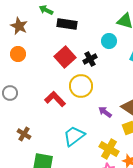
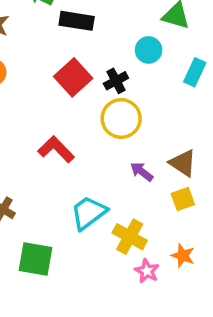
yellow circle: (81, 86) -> (121, 118), moved
yellow cross: (109, 149) -> (130, 237), moved

